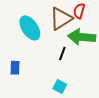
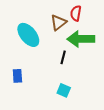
brown triangle: (61, 19) -> (58, 23), size x0.7

